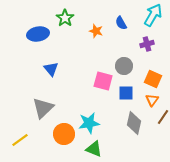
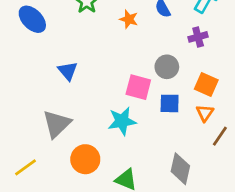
blue ellipse: (38, 34) -> (32, 19), moved, turned 55
cyan star: (89, 123) -> (122, 121), moved
gray diamond: (134, 123) -> (180, 169), moved

